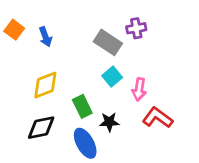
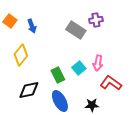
cyan square: (112, 77) -> (79, 68), moved
yellow diamond: (45, 85) -> (21, 55), moved, turned -30
black star: (109, 122) -> (92, 105), moved

